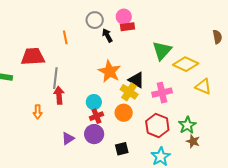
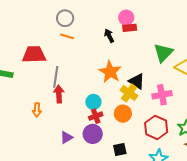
gray circle: (95, 20) -> (65, 18), moved
orange line: (65, 37) -> (67, 36), turned -64

